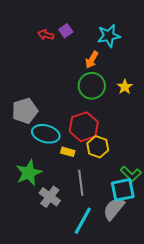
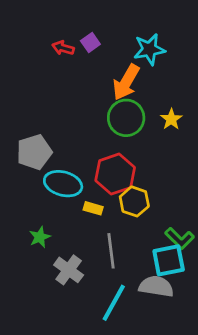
orange arrow: (92, 60) -> (126, 82), size x1.5
green star: (29, 173) -> (40, 237), size x0.6
gray semicircle: (114, 209) -> (156, 286), turned 60

